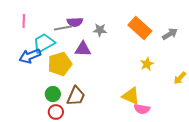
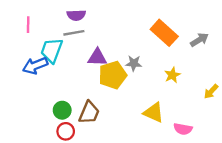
purple semicircle: (75, 22) -> (76, 15), moved
gray star: (100, 30) -> (134, 63), moved
cyan trapezoid: (44, 43) -> (52, 50), turned -40
yellow pentagon: (60, 64) -> (113, 75), moved
pink semicircle: (142, 109) -> (183, 129), moved

